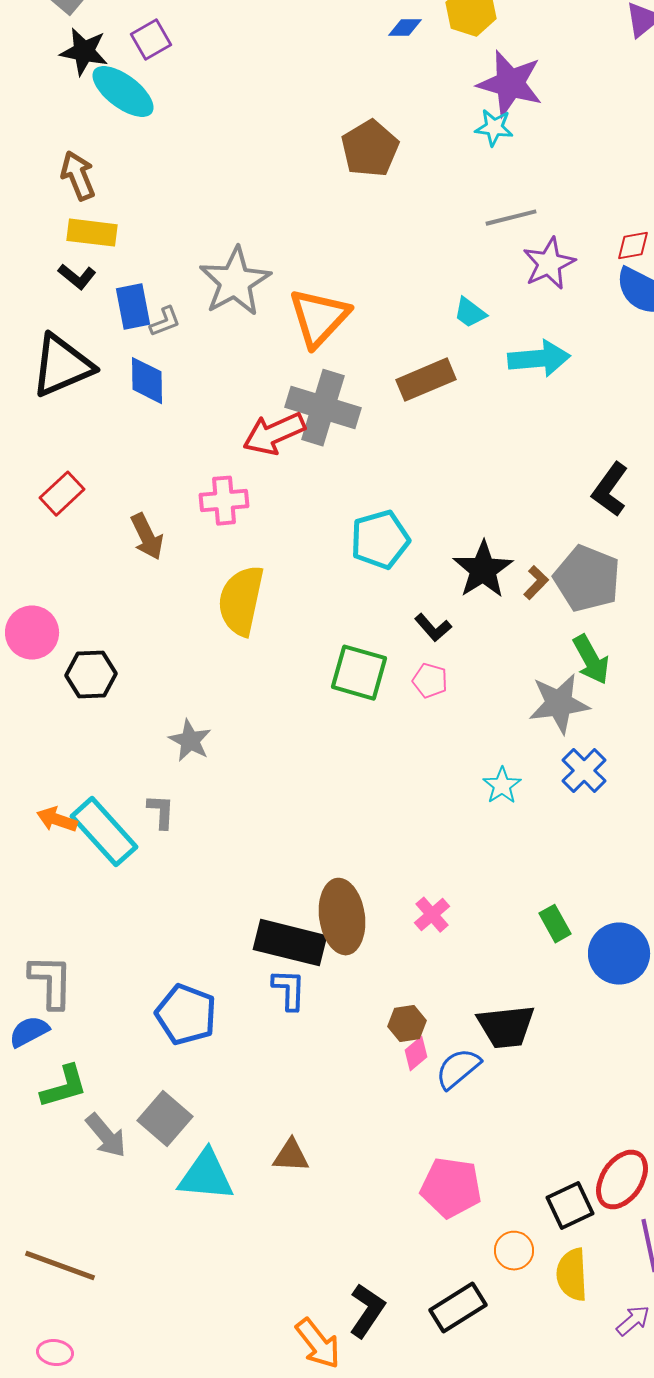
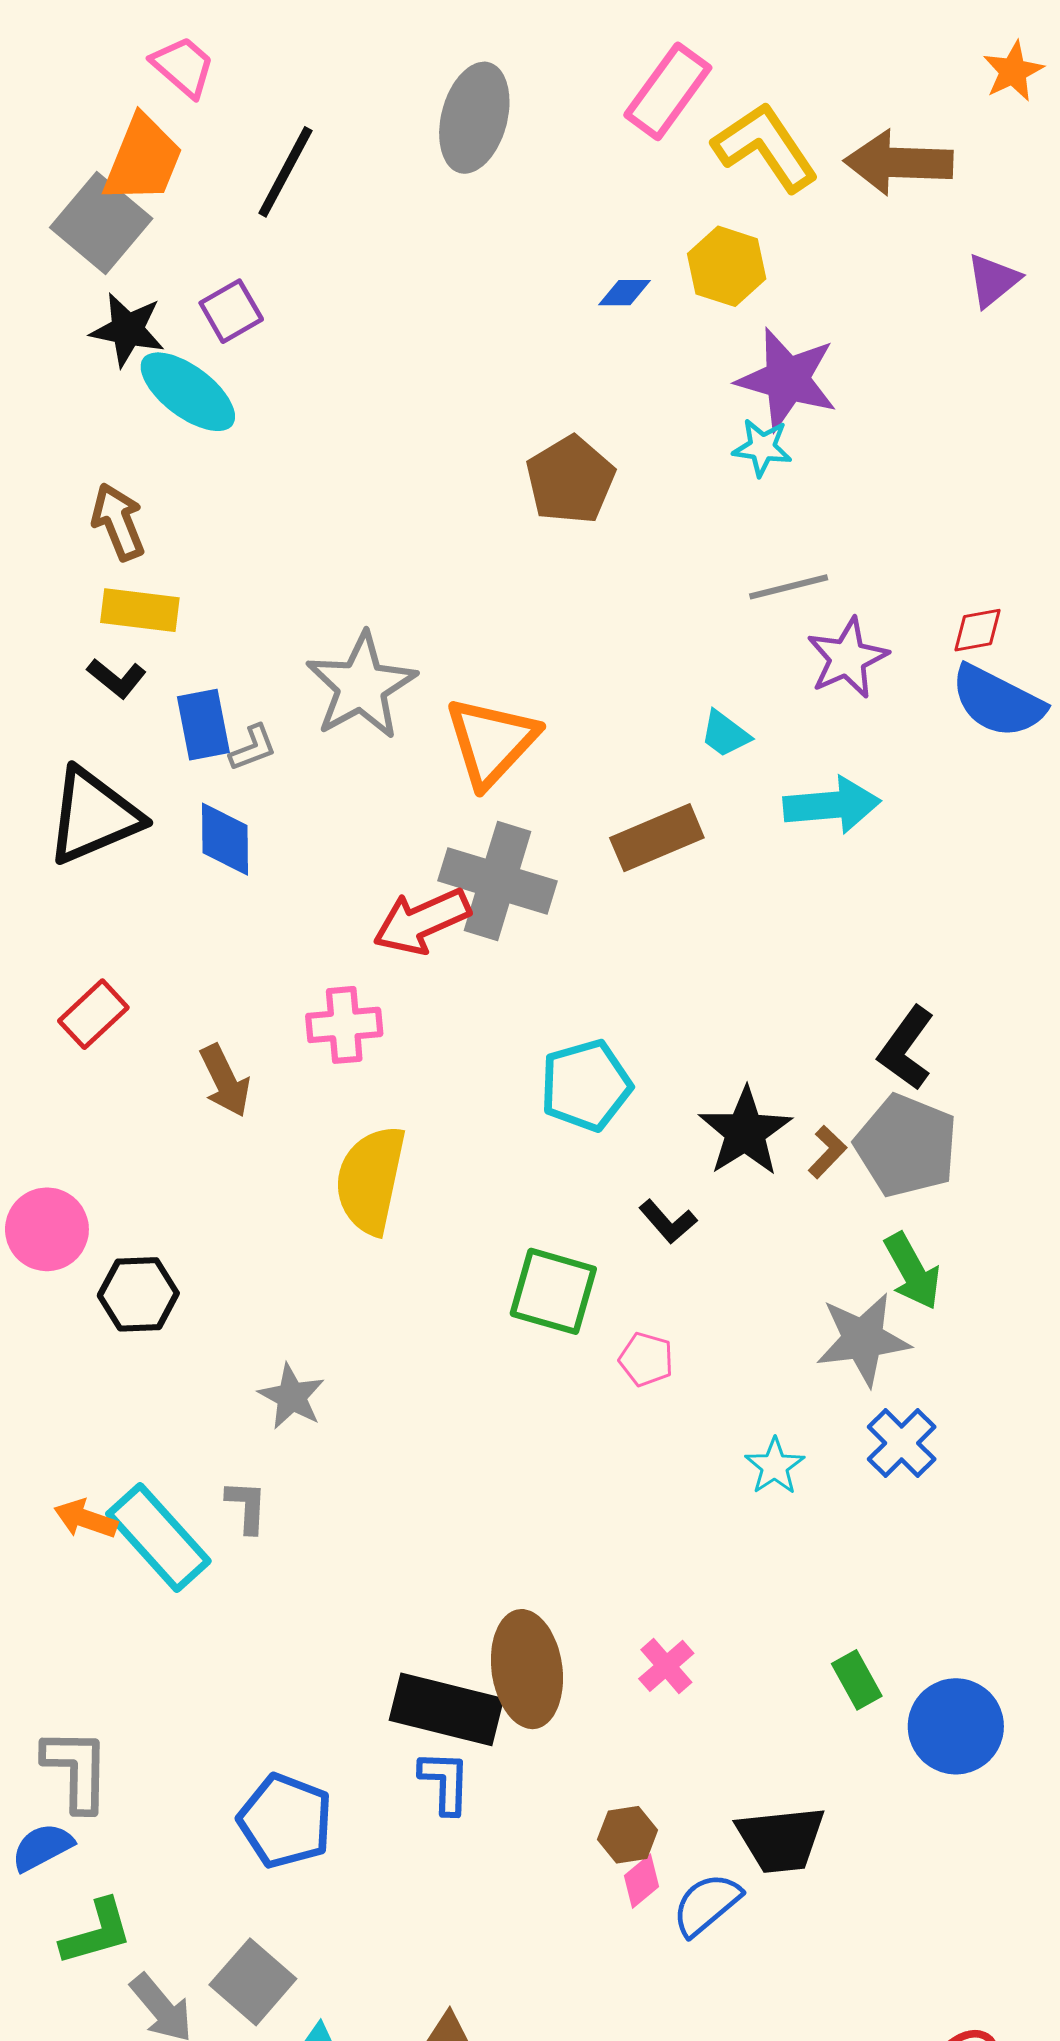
black L-shape: (610, 490) -> (906, 1048), moved
pink pentagon: (430, 681) -> (646, 1359), moved

